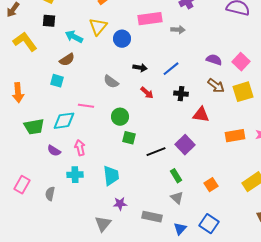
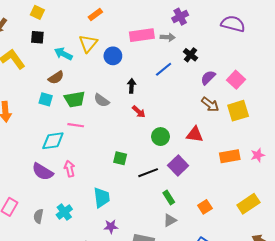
gray arrow: (178, 30) -> (168, 37), moved
purple semicircle: (214, 60) -> (208, 78), turned -63
black arrow: (140, 68) -> (132, 86), turned -96
blue line: (171, 69) -> (164, 69), moved
black cross: (181, 94) -> (190, 55), moved, turned 32
green circle: (120, 117) -> (160, 137), moved
green trapezoid: (34, 127) -> (75, 99), moved
purple semicircle: (54, 151) -> (43, 172), size x1.5
cyan cross: (75, 175) -> (64, 212), moved, turned -35
gray triangle: (177, 198) -> (170, 220), turned 48

